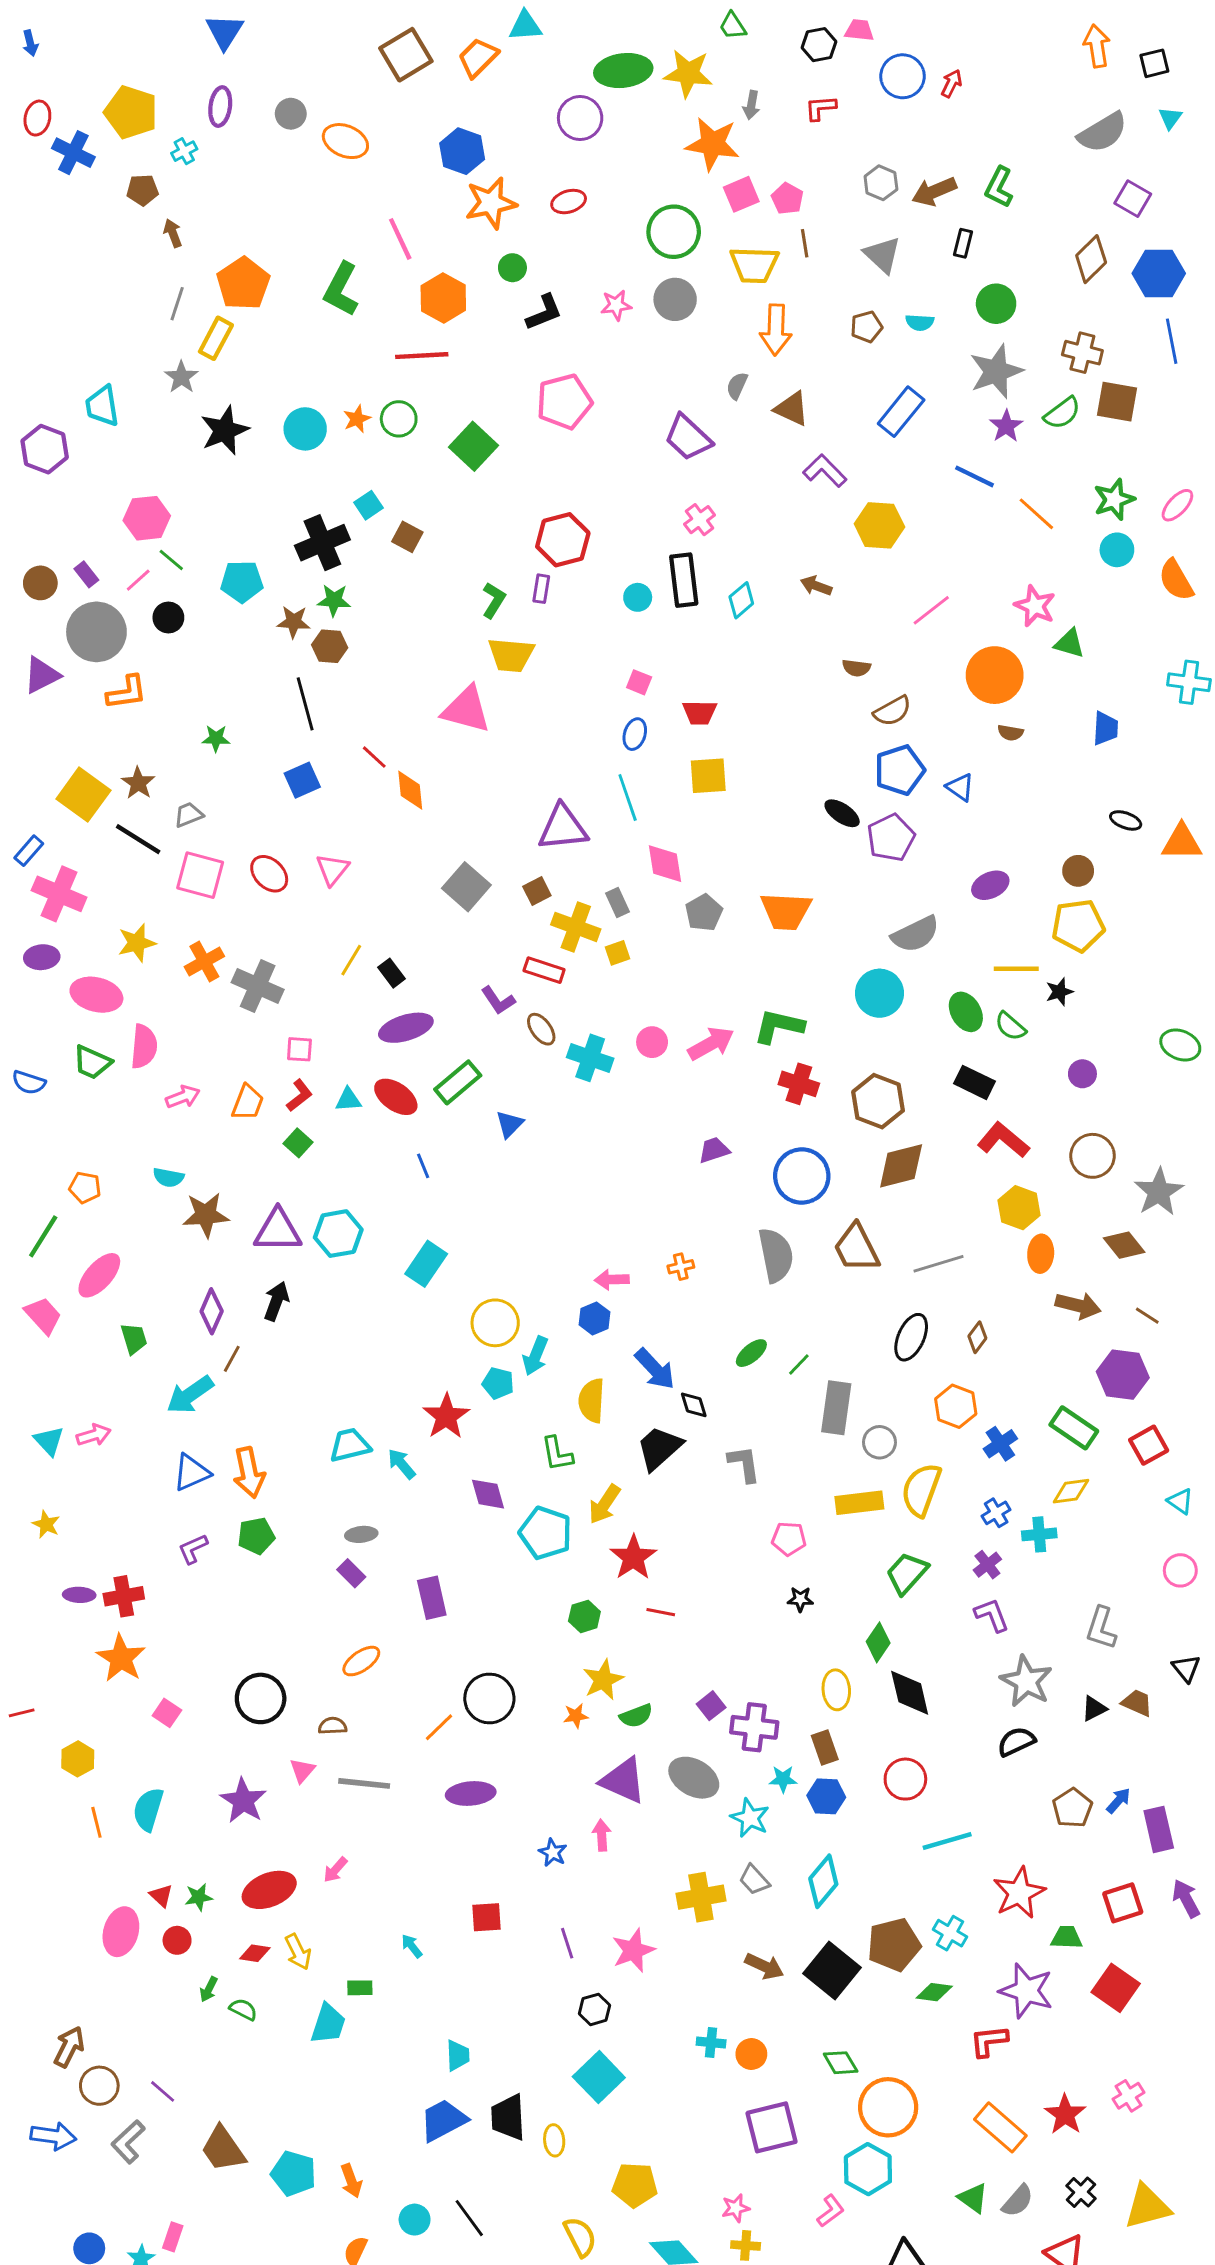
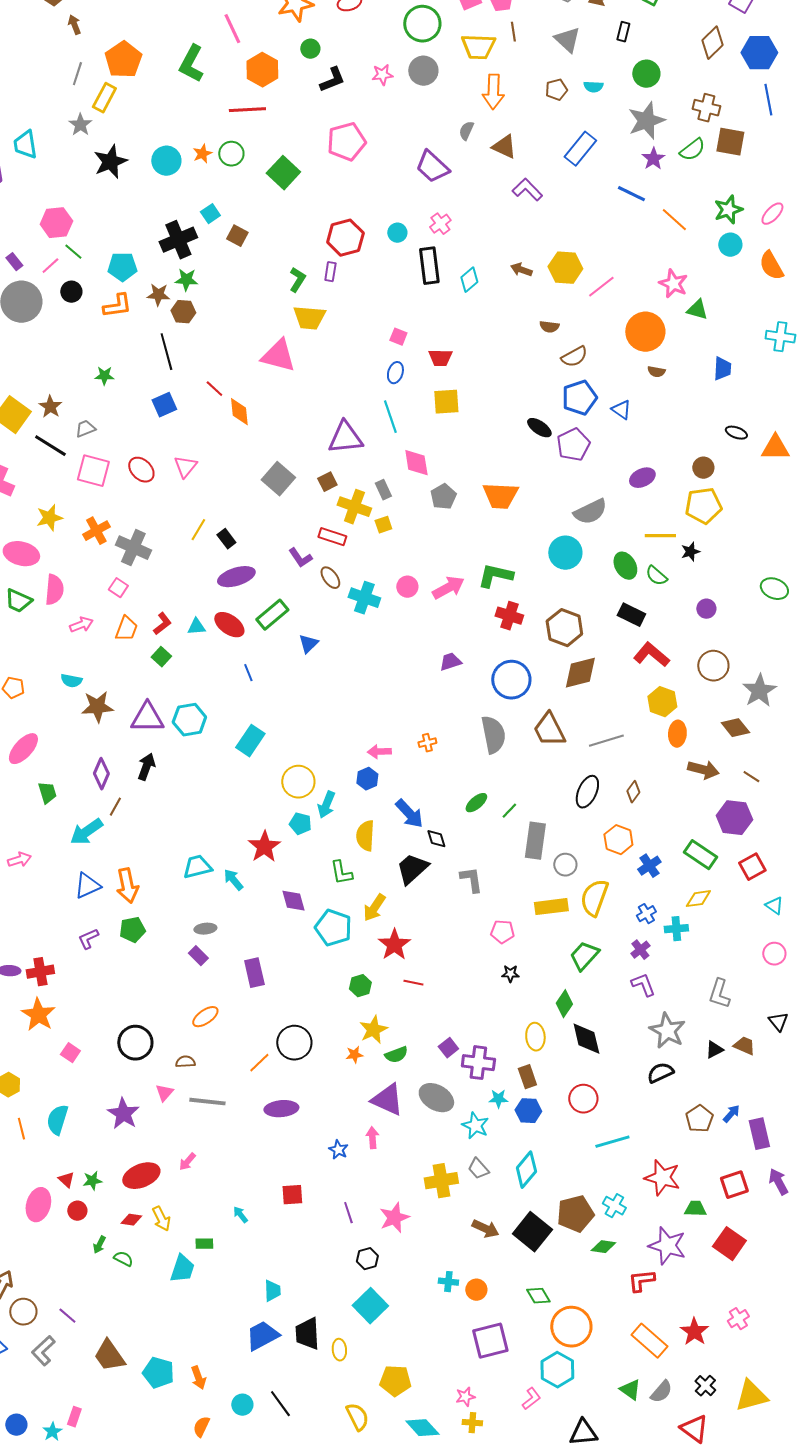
yellow hexagon: (879, 525) -> (565, 268), moved
cyan circle: (638, 597) -> (397, 233), moved
orange L-shape: (127, 692) -> (117, 306), moved
pink square: (299, 1049) -> (118, 588), moved, turned 30
red star: (1019, 1893) -> (662, 1178), turned -30

